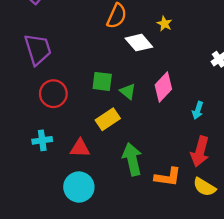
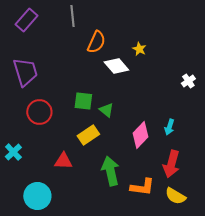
pink diamond: (163, 87) -> (140, 135), moved
cyan cross: (42, 140) -> (13, 152), moved, turned -36
cyan circle: (79, 187) -> (37, 196), moved

